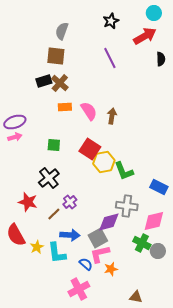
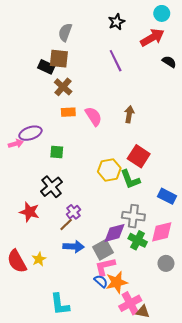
black semicircle: (161, 59) -> (169, 62), turned -56
black rectangle: (44, 81) -> (46, 67), moved, turned 42
brown arrow: (112, 116) -> (129, 114), moved
purple ellipse: (15, 122) -> (30, 133), moved
red square: (90, 149) -> (139, 156), moved
brown line: (54, 214) -> (66, 225), moved
red semicircle: (16, 235) -> (17, 261), moved
green cross: (142, 243) -> (138, 240), moved
cyan L-shape: (57, 253) -> (60, 304), moved
blue semicircle: (86, 264) -> (101, 281), moved
orange star: (111, 269) -> (117, 282), size x1.5
pink cross: (79, 289) -> (130, 303), moved

